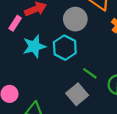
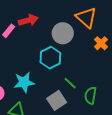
cyan star: (34, 46) -> (24, 82), moved

